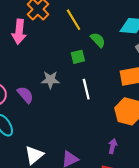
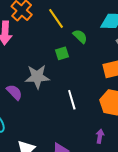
gray star: (50, 80) -> (37, 77), size x1.4
white line: (86, 89) -> (72, 100), moved

